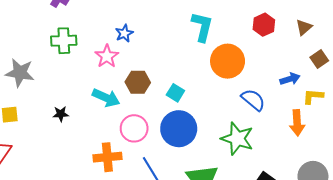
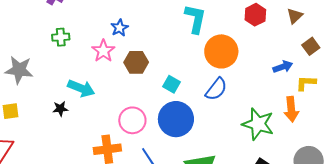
green cross: (64, 41) -> (61, 37), size x0.7
brown hexagon: (138, 82) -> (136, 62), moved
cyan arrow: (106, 98) -> (81, 88), moved
blue semicircle: (253, 100) -> (216, 89), moved, turned 90
green star: (237, 139) -> (258, 124), moved

